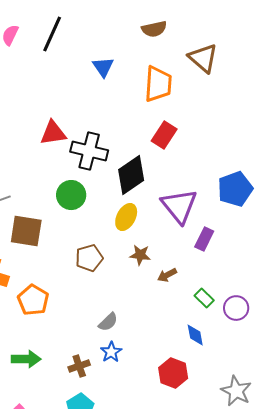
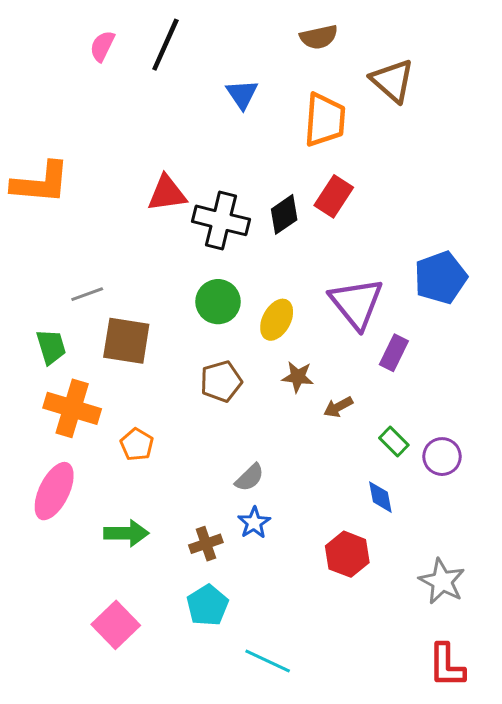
black diamond: (131, 175) -> (284, 214), moved, size x0.7
green circle: (71, 195) -> (218, 302), moved
orange pentagon: (33, 300) -> (137, 444), size x0.7

